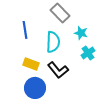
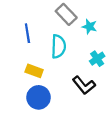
cyan star: (81, 33) -> (89, 27), moved
black L-shape: (58, 70) -> (84, 85), moved

